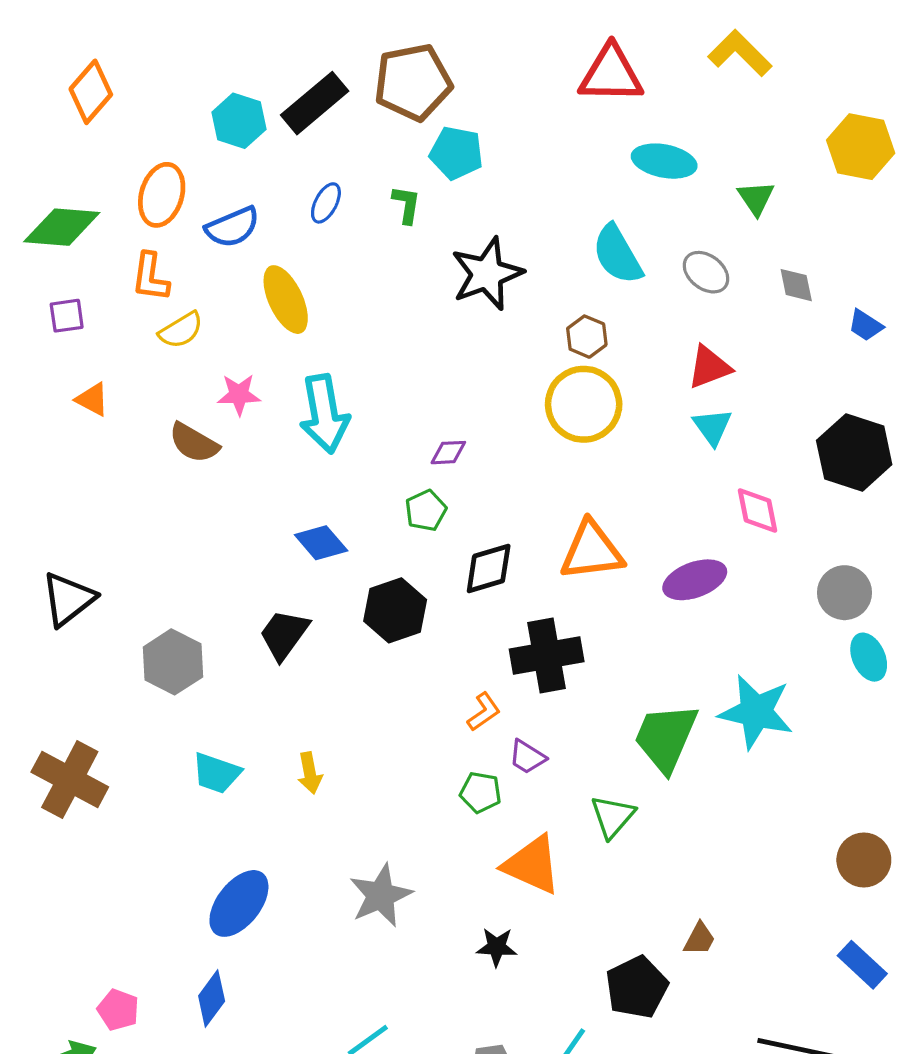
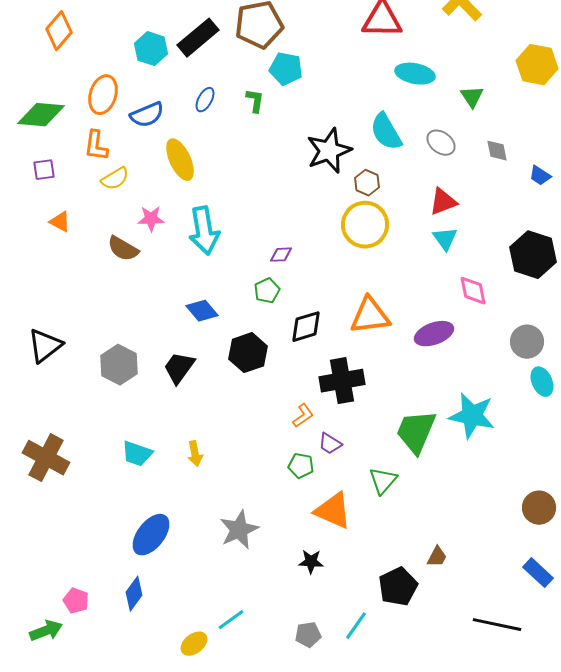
black star: (487, 274) -> (329, 151), moved
gray hexagon: (173, 662) -> (119, 365), moved

